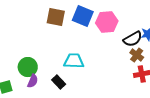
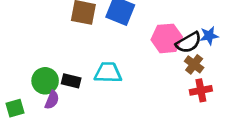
pink hexagon: (107, 22) -> (167, 38), moved
black rectangle: (59, 82) -> (71, 81), moved, turned -32

